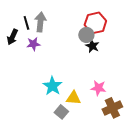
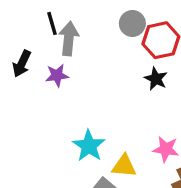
black line: (26, 23) -> (52, 23), moved
gray circle: (86, 35) -> (132, 23), moved

